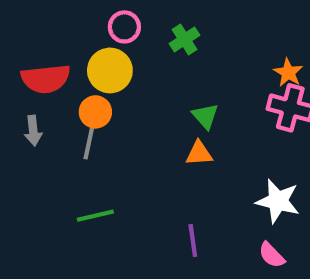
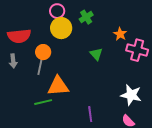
yellow circle: (110, 70) -> (61, 28), moved
orange star: (288, 73) -> (120, 34), moved
orange triangle: (199, 153) -> (58, 86), moved, size x1.6

